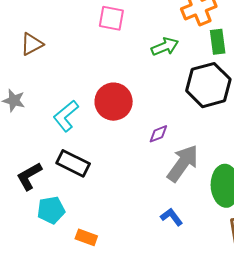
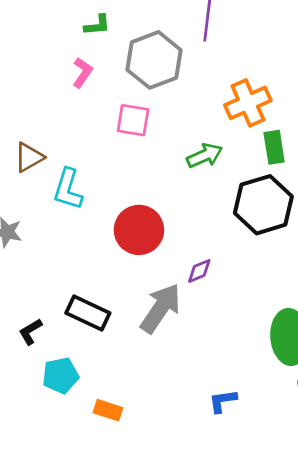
cyan L-shape: (66, 116) -> (68, 189), moved, turned -32
gray arrow: (183, 163) -> (160, 308), moved
black L-shape: (29, 176) -> (30, 332), size x0.7
blue L-shape: (172, 217) -> (223, 401), moved, turned -60

